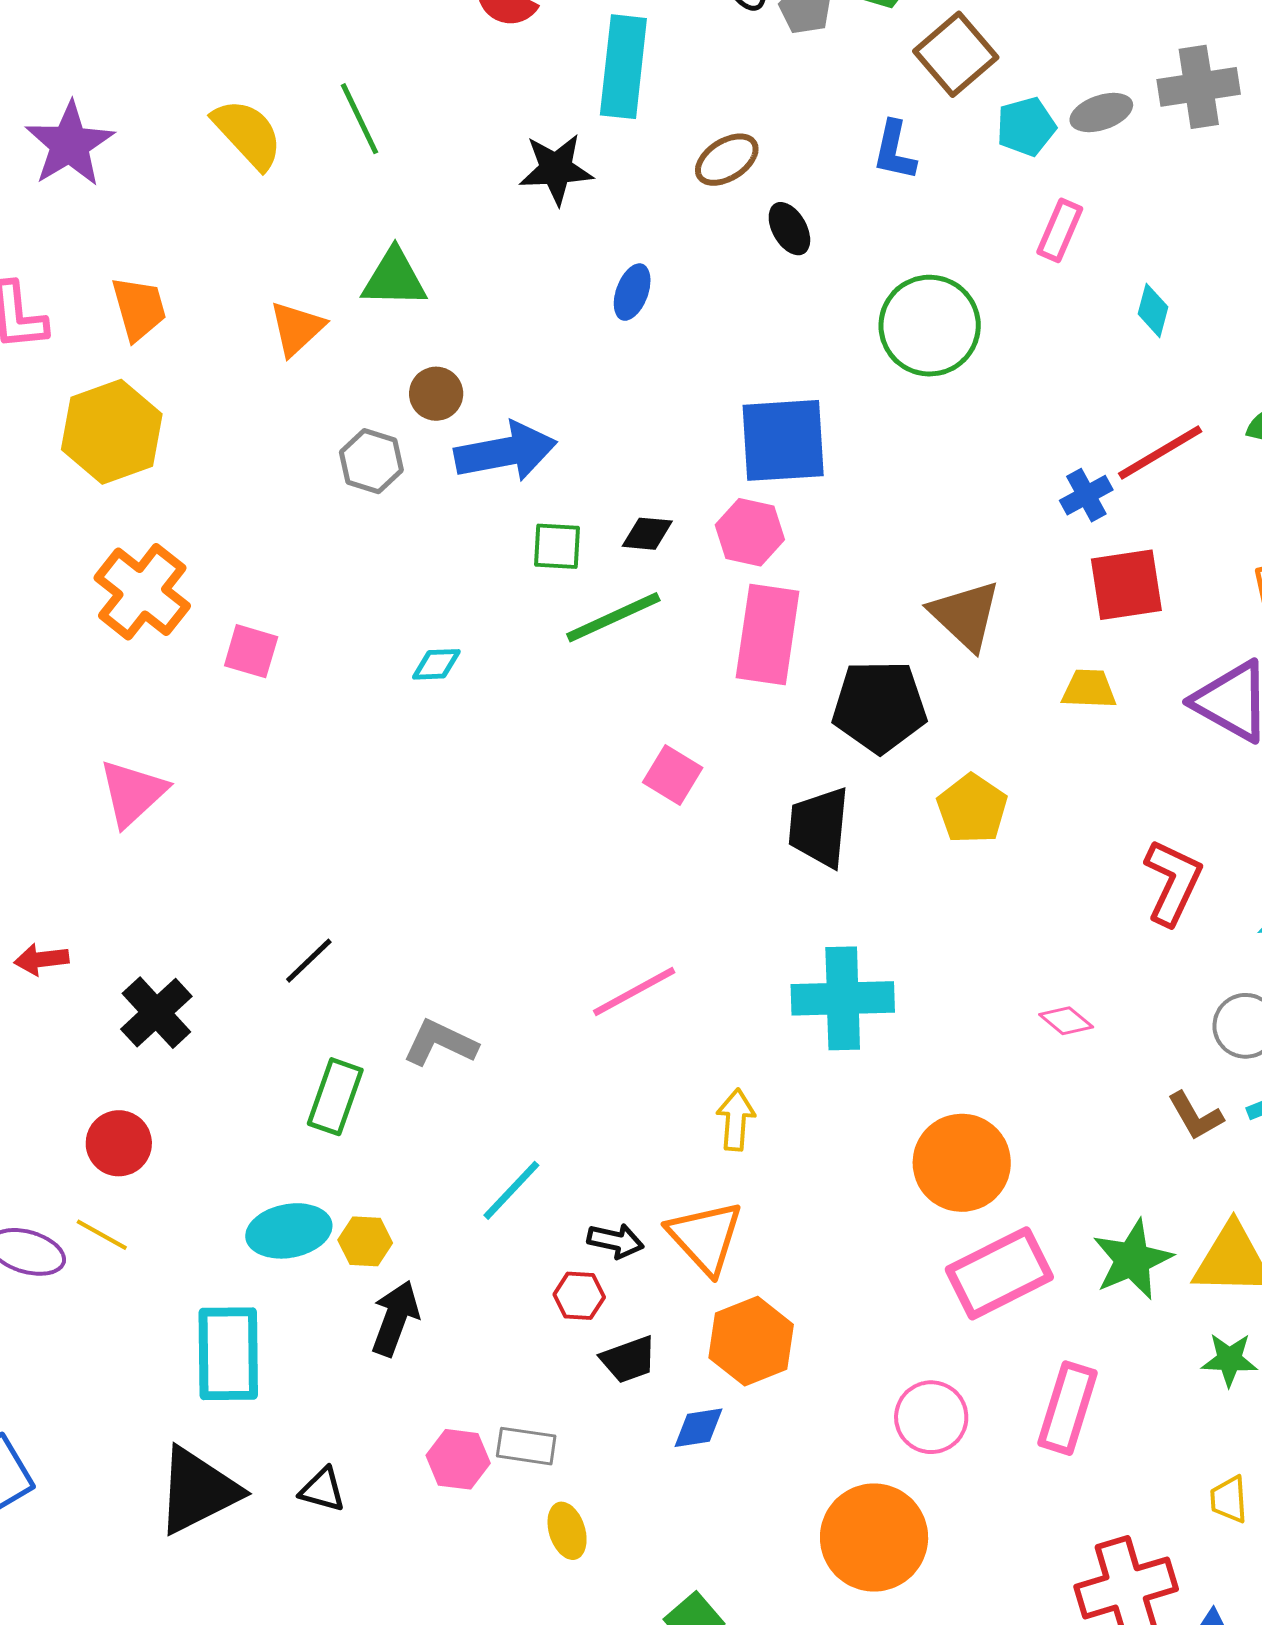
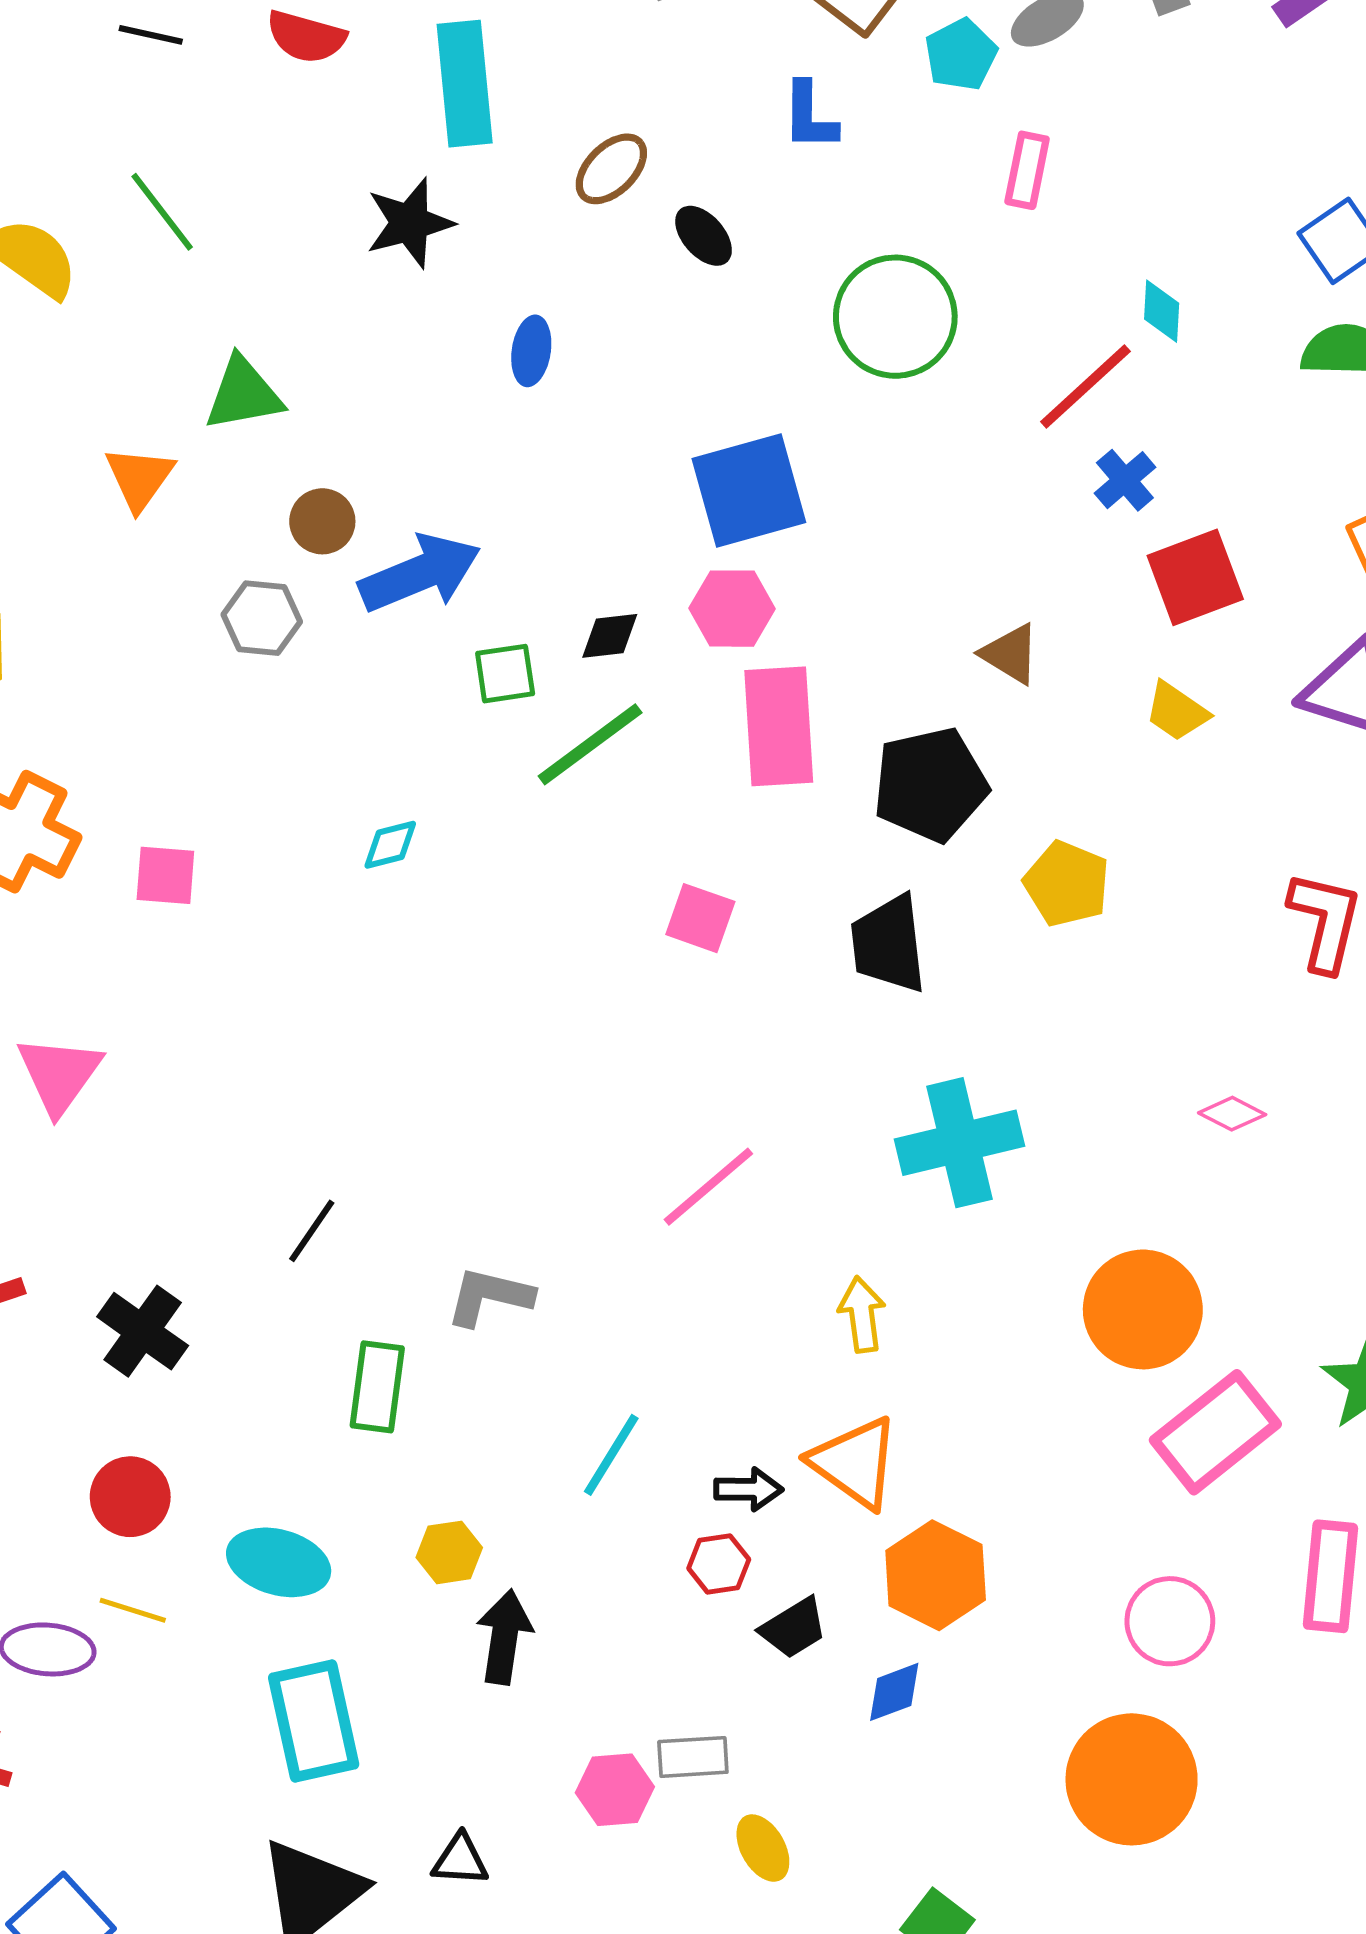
cyan diamond: (1153, 310) -> (1162, 311), moved
red line: (1160, 452) -> (1085, 387), moved
brown triangle: (965, 615) -> (1010, 654), size x0.7
yellow trapezoid: (1089, 689) -> (1177, 711), turned -136
cyan ellipse: (289, 1231) -> (279, 1562), moved, turned 38

